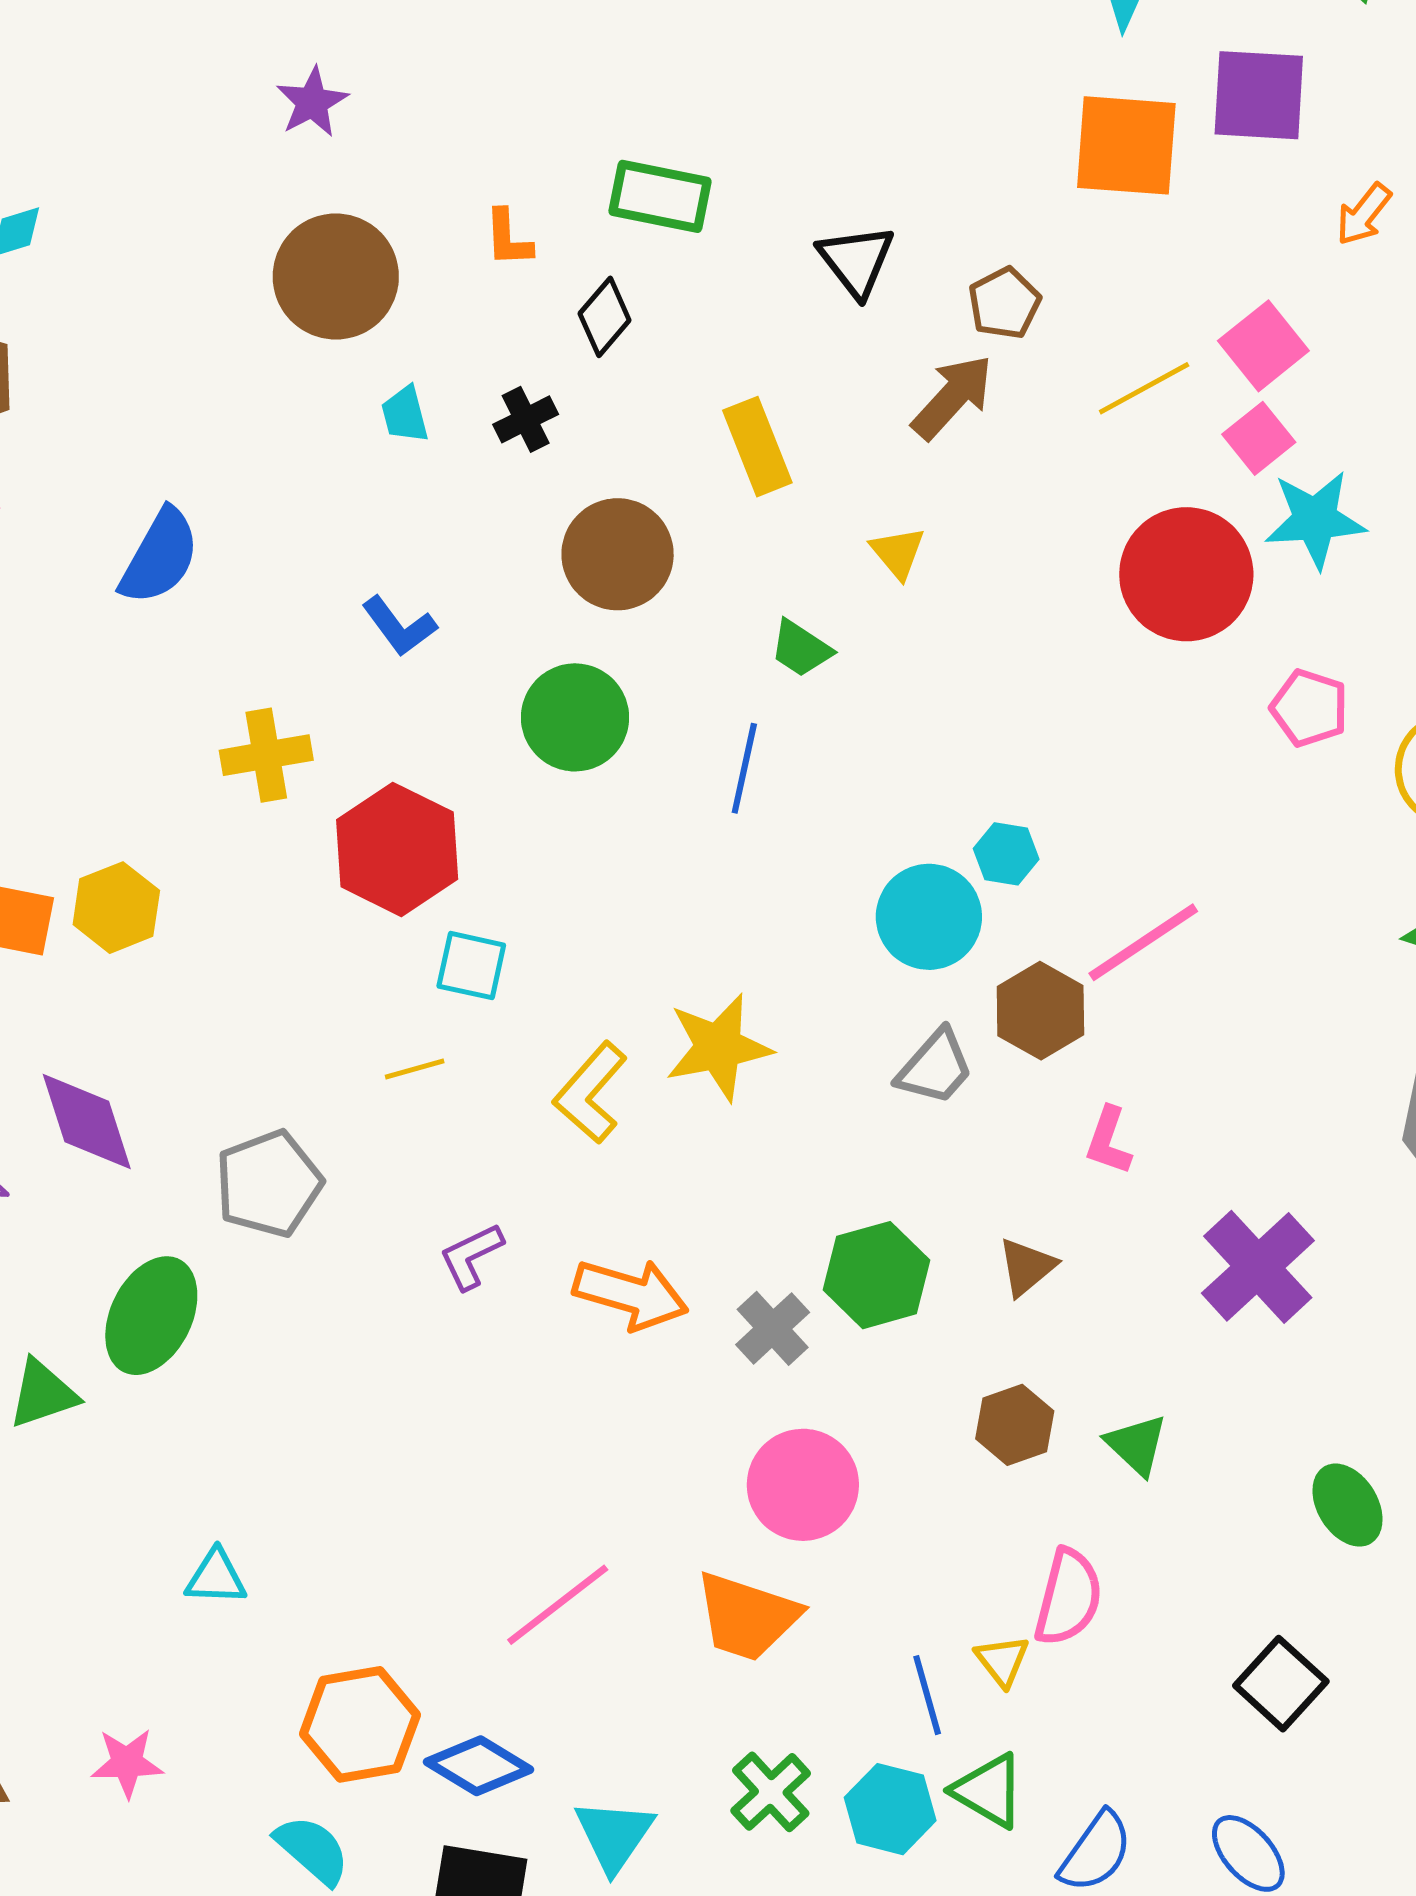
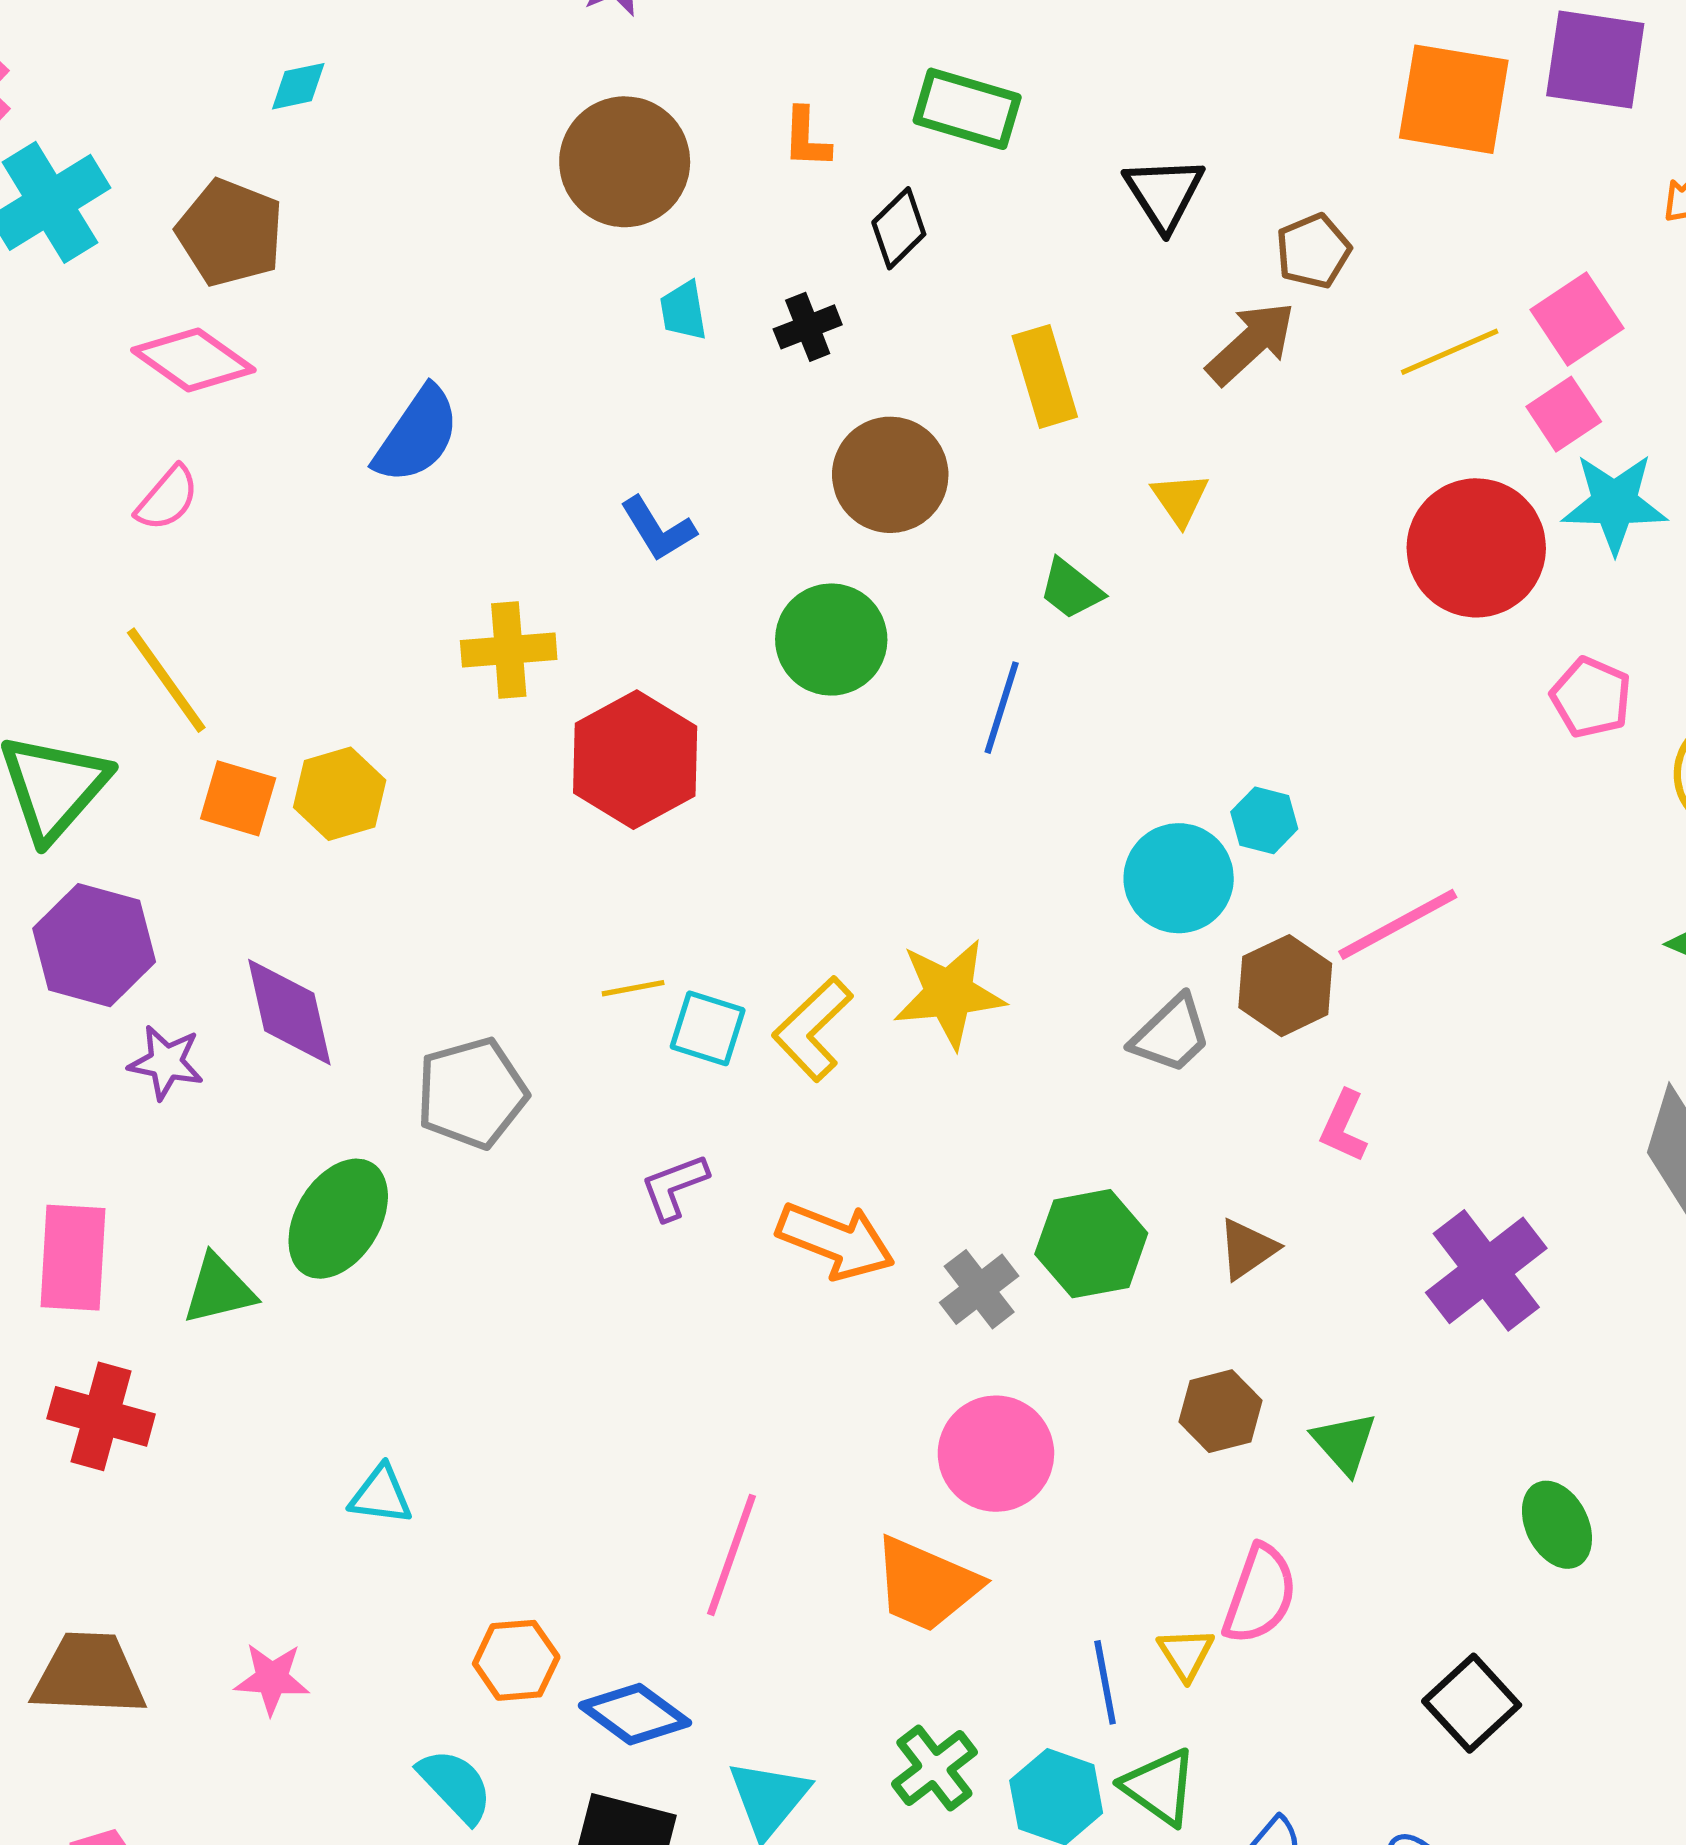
cyan square: (471, 966) -> (708, 1028), moved
pink line: (558, 1605) -> (732, 1555), turned -38
orange hexagon: (360, 1724) -> (516, 1660), size x0.7

